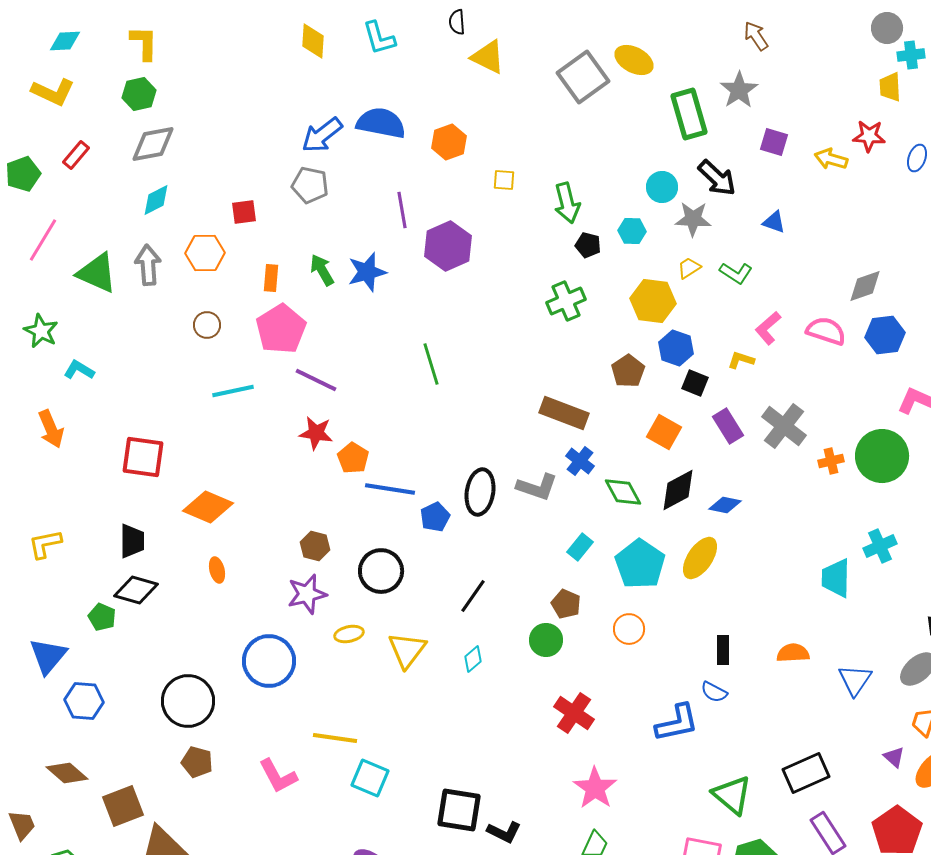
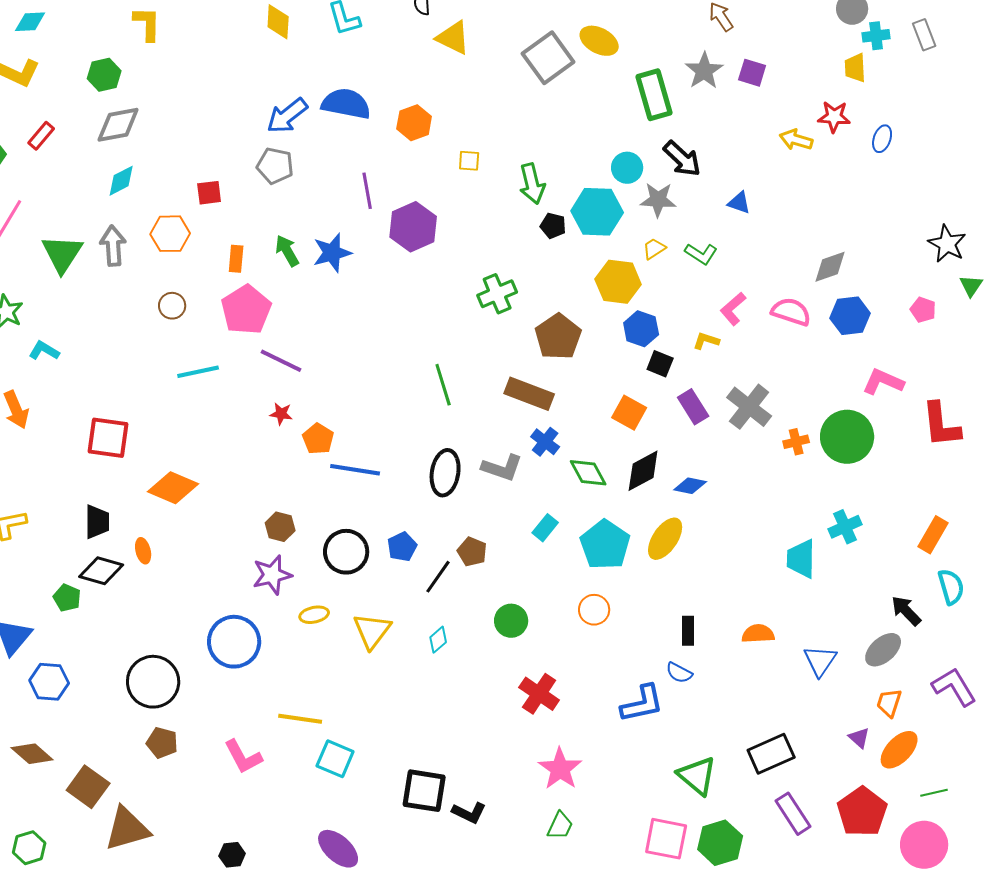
yellow L-shape: (144, 43) -> (147, 24), moved
purple square: (774, 142) -> (752, 73), moved
cyan hexagon: (632, 231) -> (597, 212), size x1.8
green triangle: (97, 273) -> (62, 254), turned 39
green cross: (566, 301) -> (497, 294), moved
green line: (431, 364) -> (443, 385), moved
brown pentagon: (628, 371) -> (558, 337), moved, size x1.4
red star: (316, 433) -> (281, 414), size x0.7
blue pentagon: (435, 517) -> (402, 547), moved
orange ellipse: (217, 570) -> (143, 551), moved
brown pentagon: (566, 604) -> (472, 552), moved
brown square: (123, 806) -> (88, 787), turned -33

